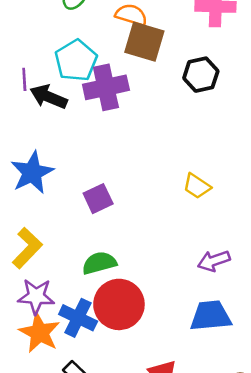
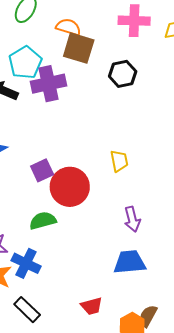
yellow trapezoid: (197, 186) -> (119, 161), turned -135
purple arrow: (214, 261) -> (132, 219), turned -85
red circle: (119, 304) -> (70, 187), moved

